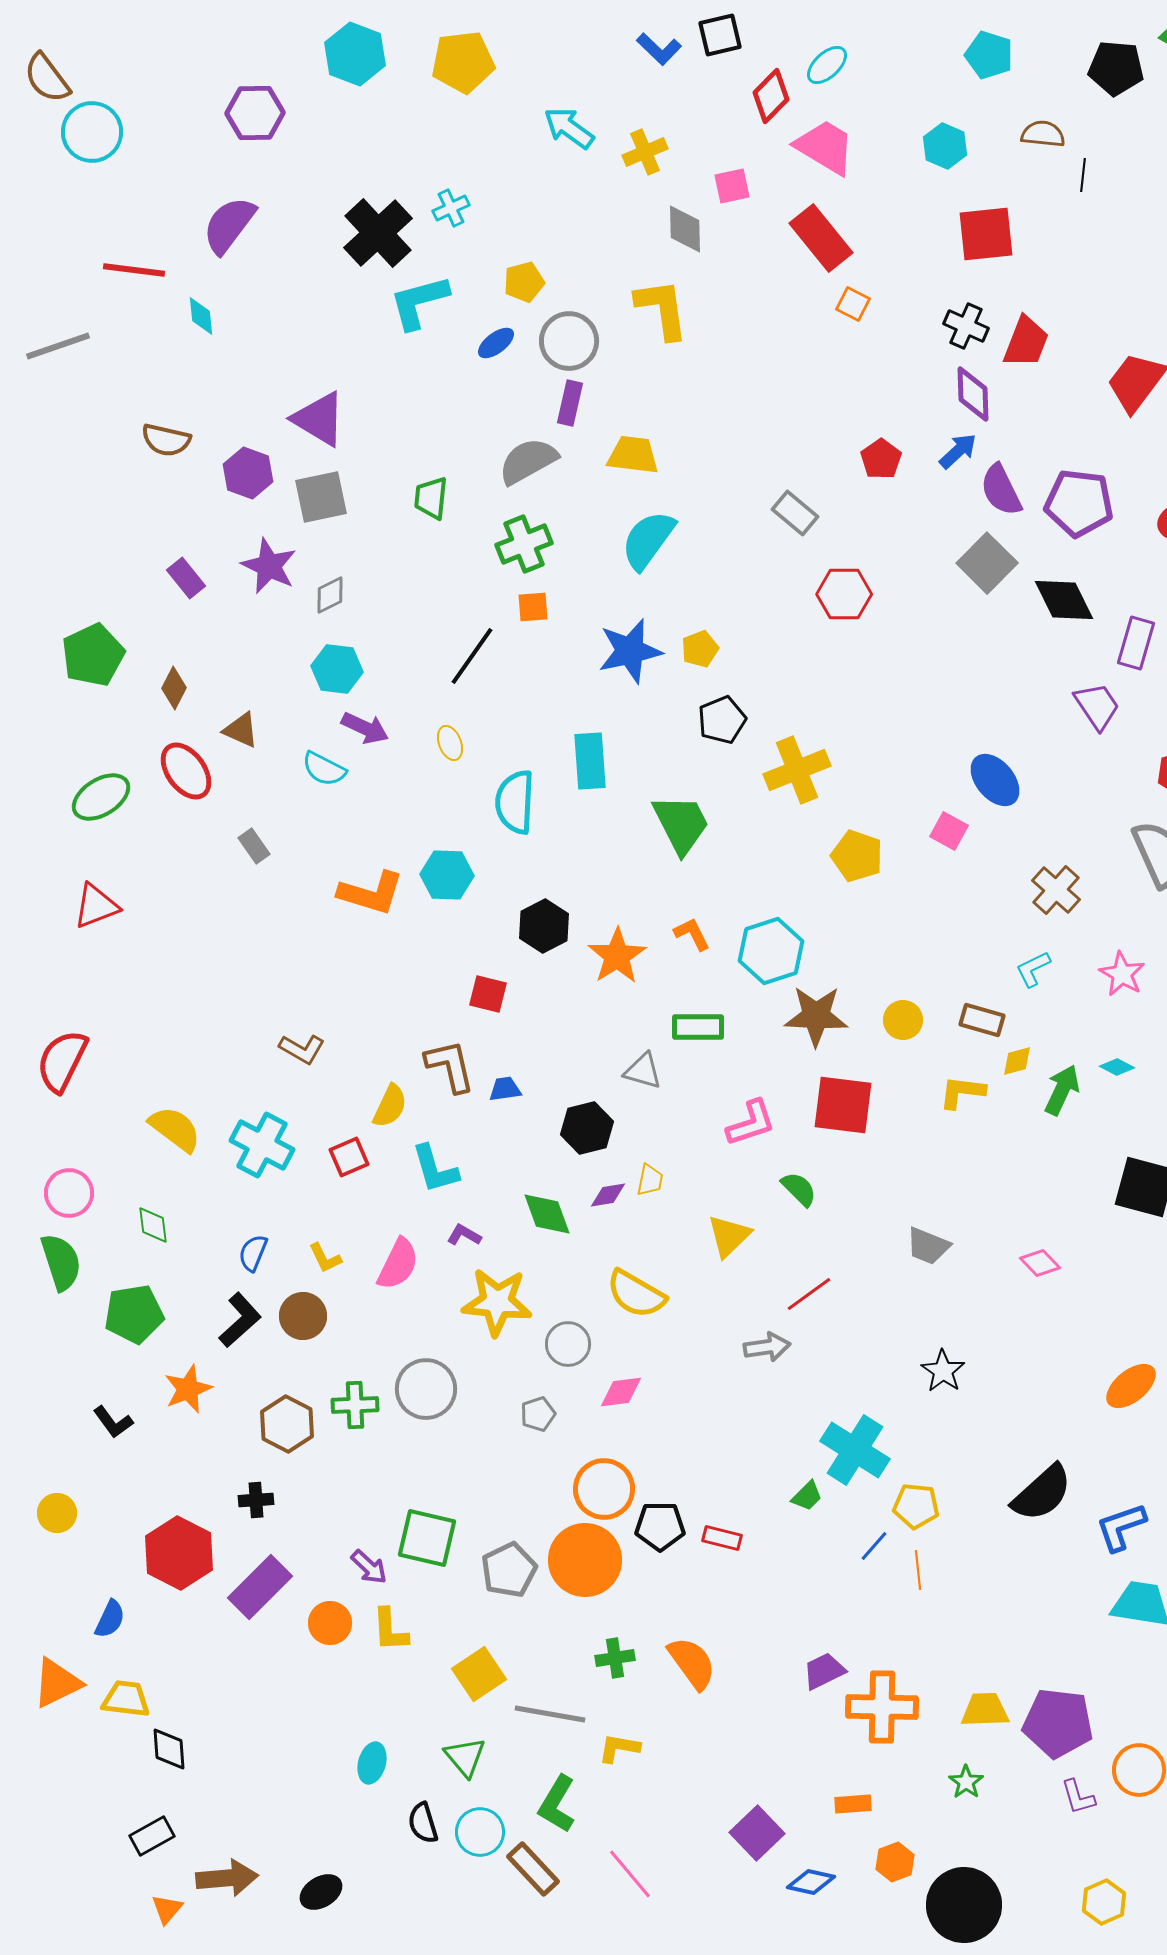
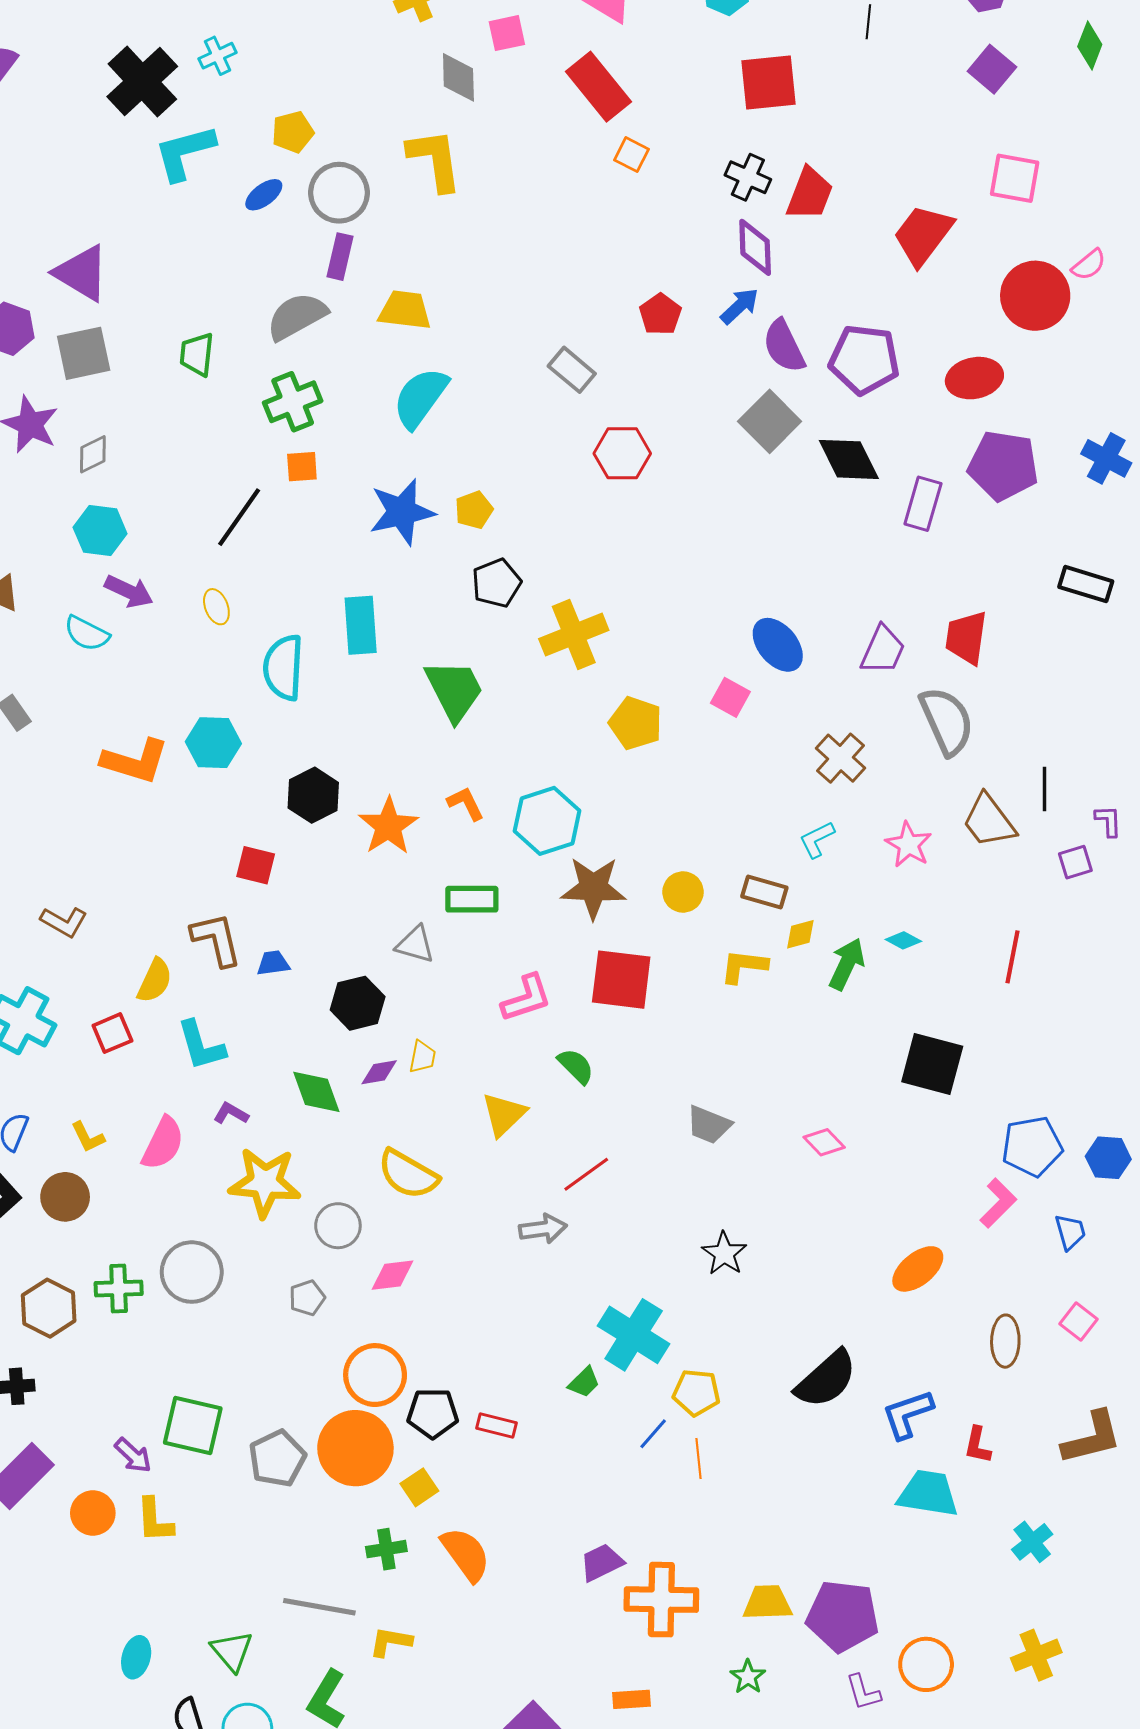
purple trapezoid: (1097, 706) -> (883, 650), moved, turned 58
yellow square: (479, 1674) -> (419, 1487), moved, size x0.7

